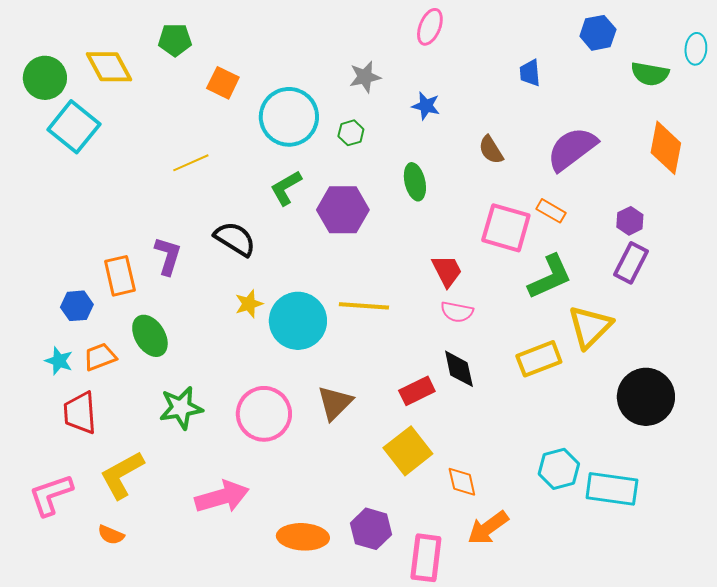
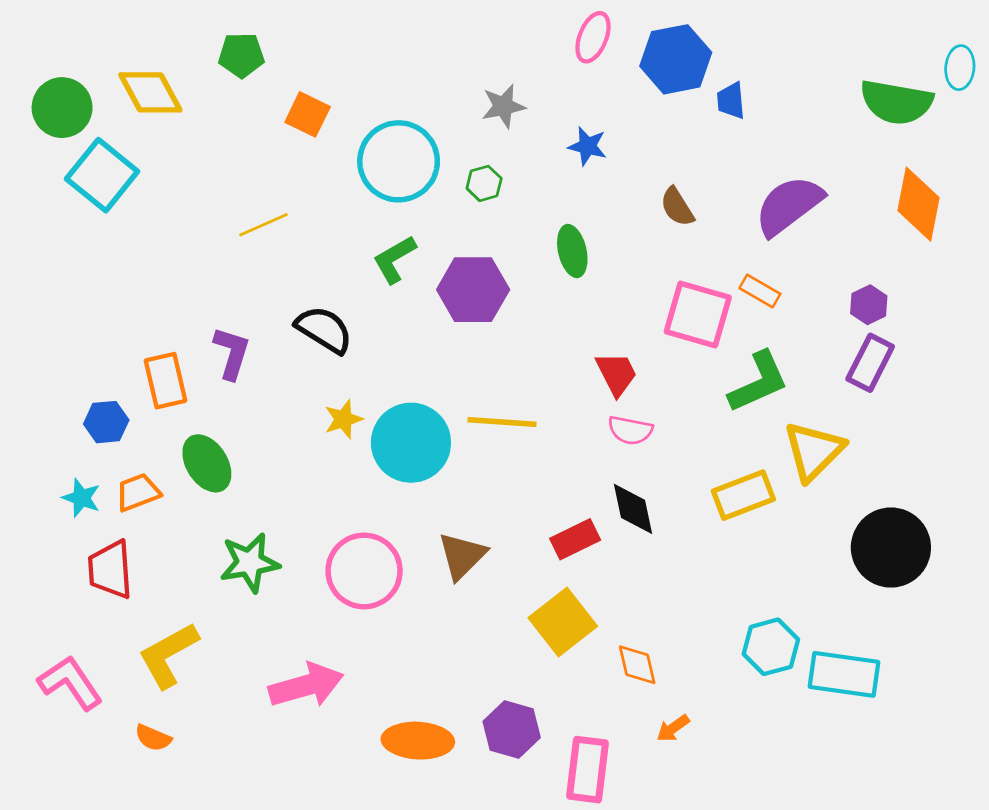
blue hexagon: (598, 33) -> (676, 59), moved, size x1.4
green semicircle: (650, 74) -> (896, 102), size x1.4
pink L-shape: (51, 495) -> (70, 683), turned 75
orange arrow: (488, 528) -> (673, 728), size x0.6

